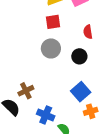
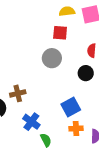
black circle: (79, 56) -> (86, 73), moved

